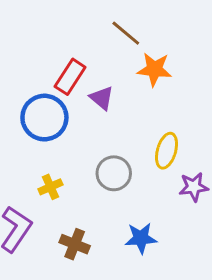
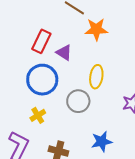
blue circle: (44, 118) -> (42, 80), moved
yellow ellipse: (167, 151) -> (96, 77), moved

